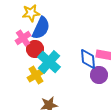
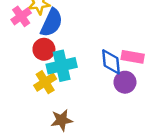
pink cross: (23, 38) -> (21, 16), moved
cyan cross: (49, 62) -> (62, 66), turned 35

